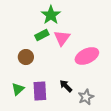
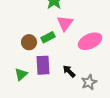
green rectangle: (42, 35) -> (48, 37), moved
purple rectangle: (40, 91) -> (43, 65), moved

